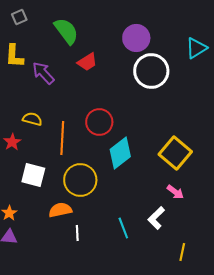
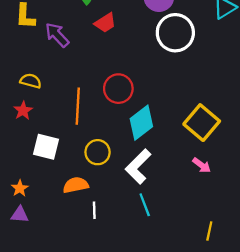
yellow semicircle: (32, 119) -> (31, 81), moved
yellow circle: (80, 180) -> (98, 152), size x0.7
white L-shape: (156, 218) -> (138, 166), moved, size x1.4

